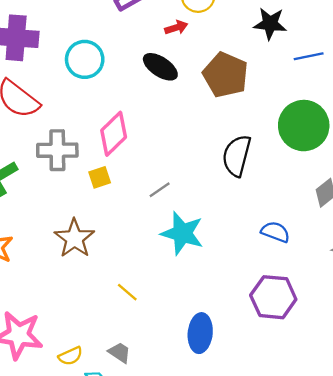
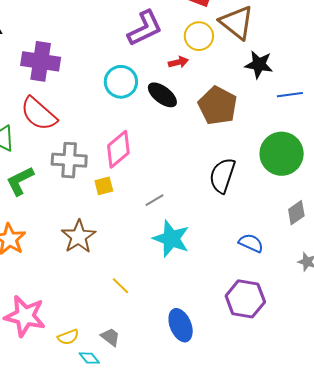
cyan circle: (85, 59) -> (121, 82), moved
blue ellipse: (200, 333) -> (181, 325), turned -32

